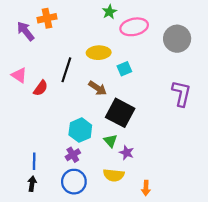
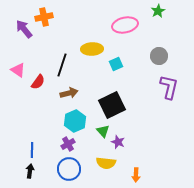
green star: (109, 12) -> (158, 11), moved
gray circle: (177, 39) -> (159, 56), moved, size x0.7
brown arrow: (98, 88) -> (69, 93), moved, turned -48
black square: (120, 113) -> (112, 105), turned 36

